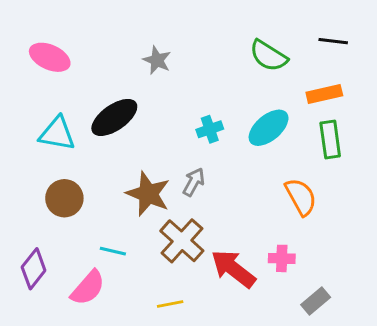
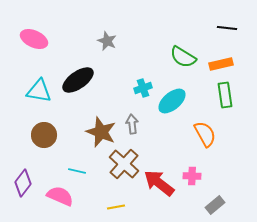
green semicircle: (269, 56) -> (183, 57), moved
cyan ellipse: (269, 128) -> (172, 101), moved
gray arrow: (194, 182) -> (132, 124), turned -36
pink semicircle: (88, 288) -> (60, 196), turned -108

